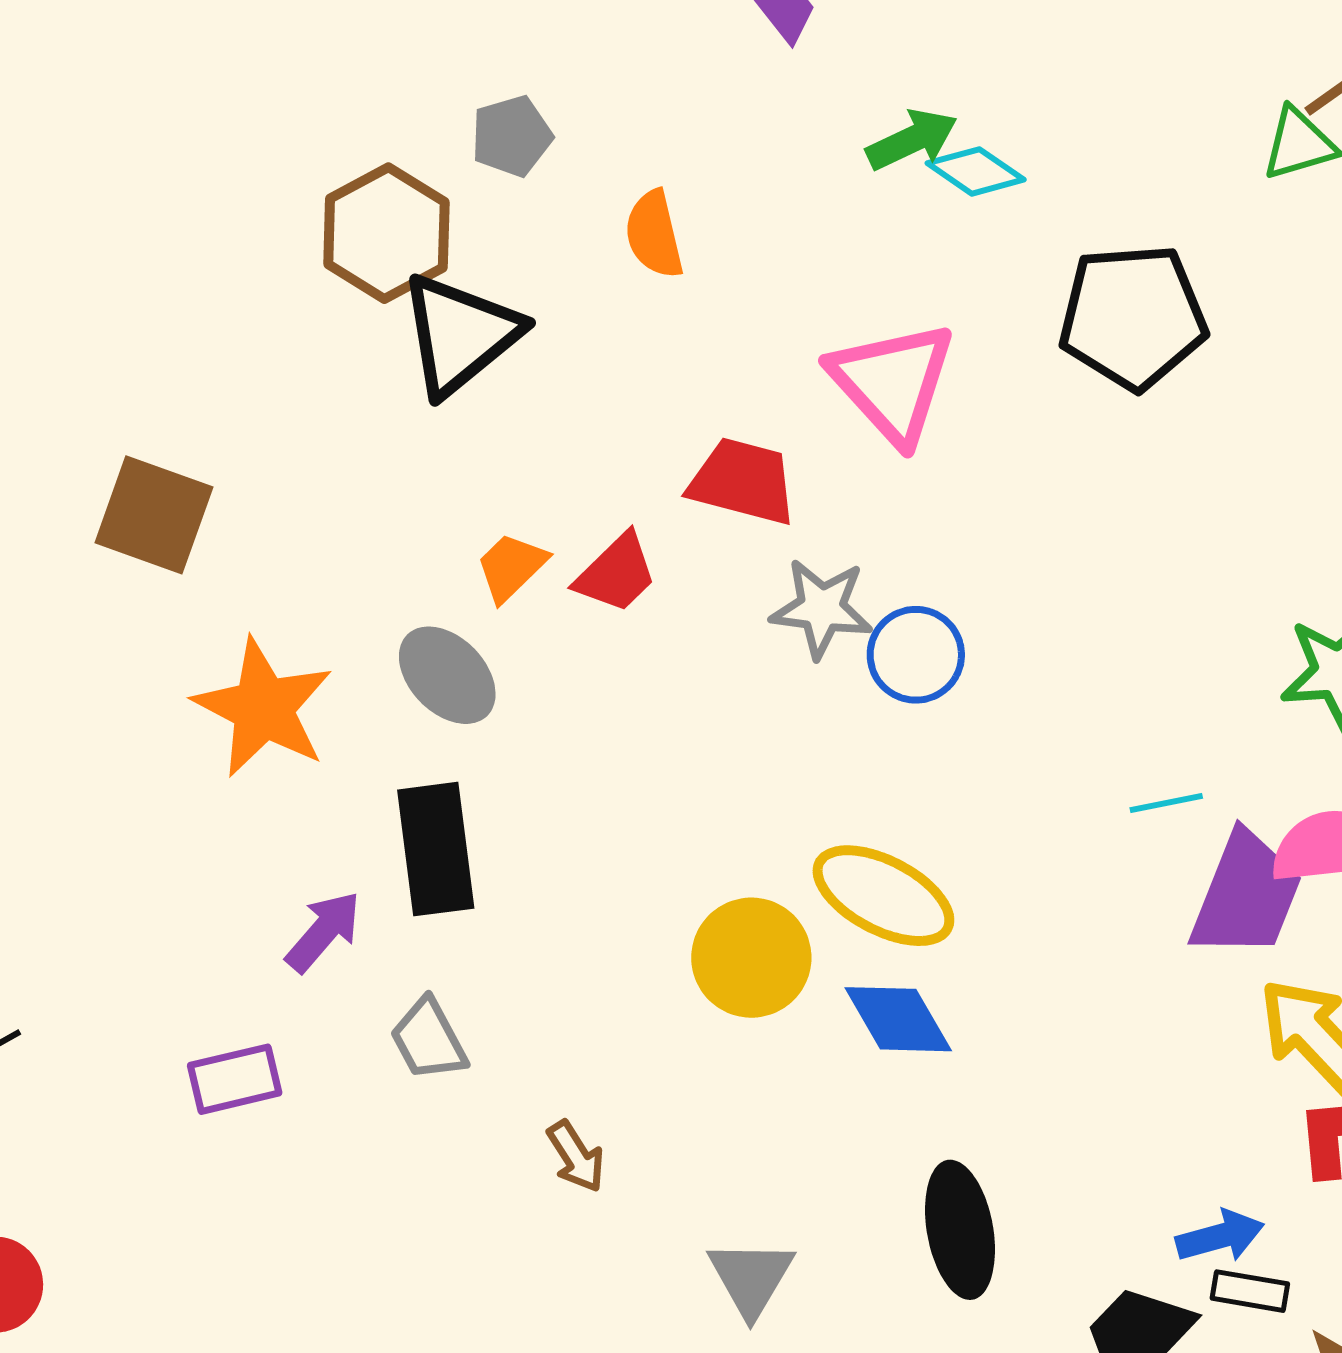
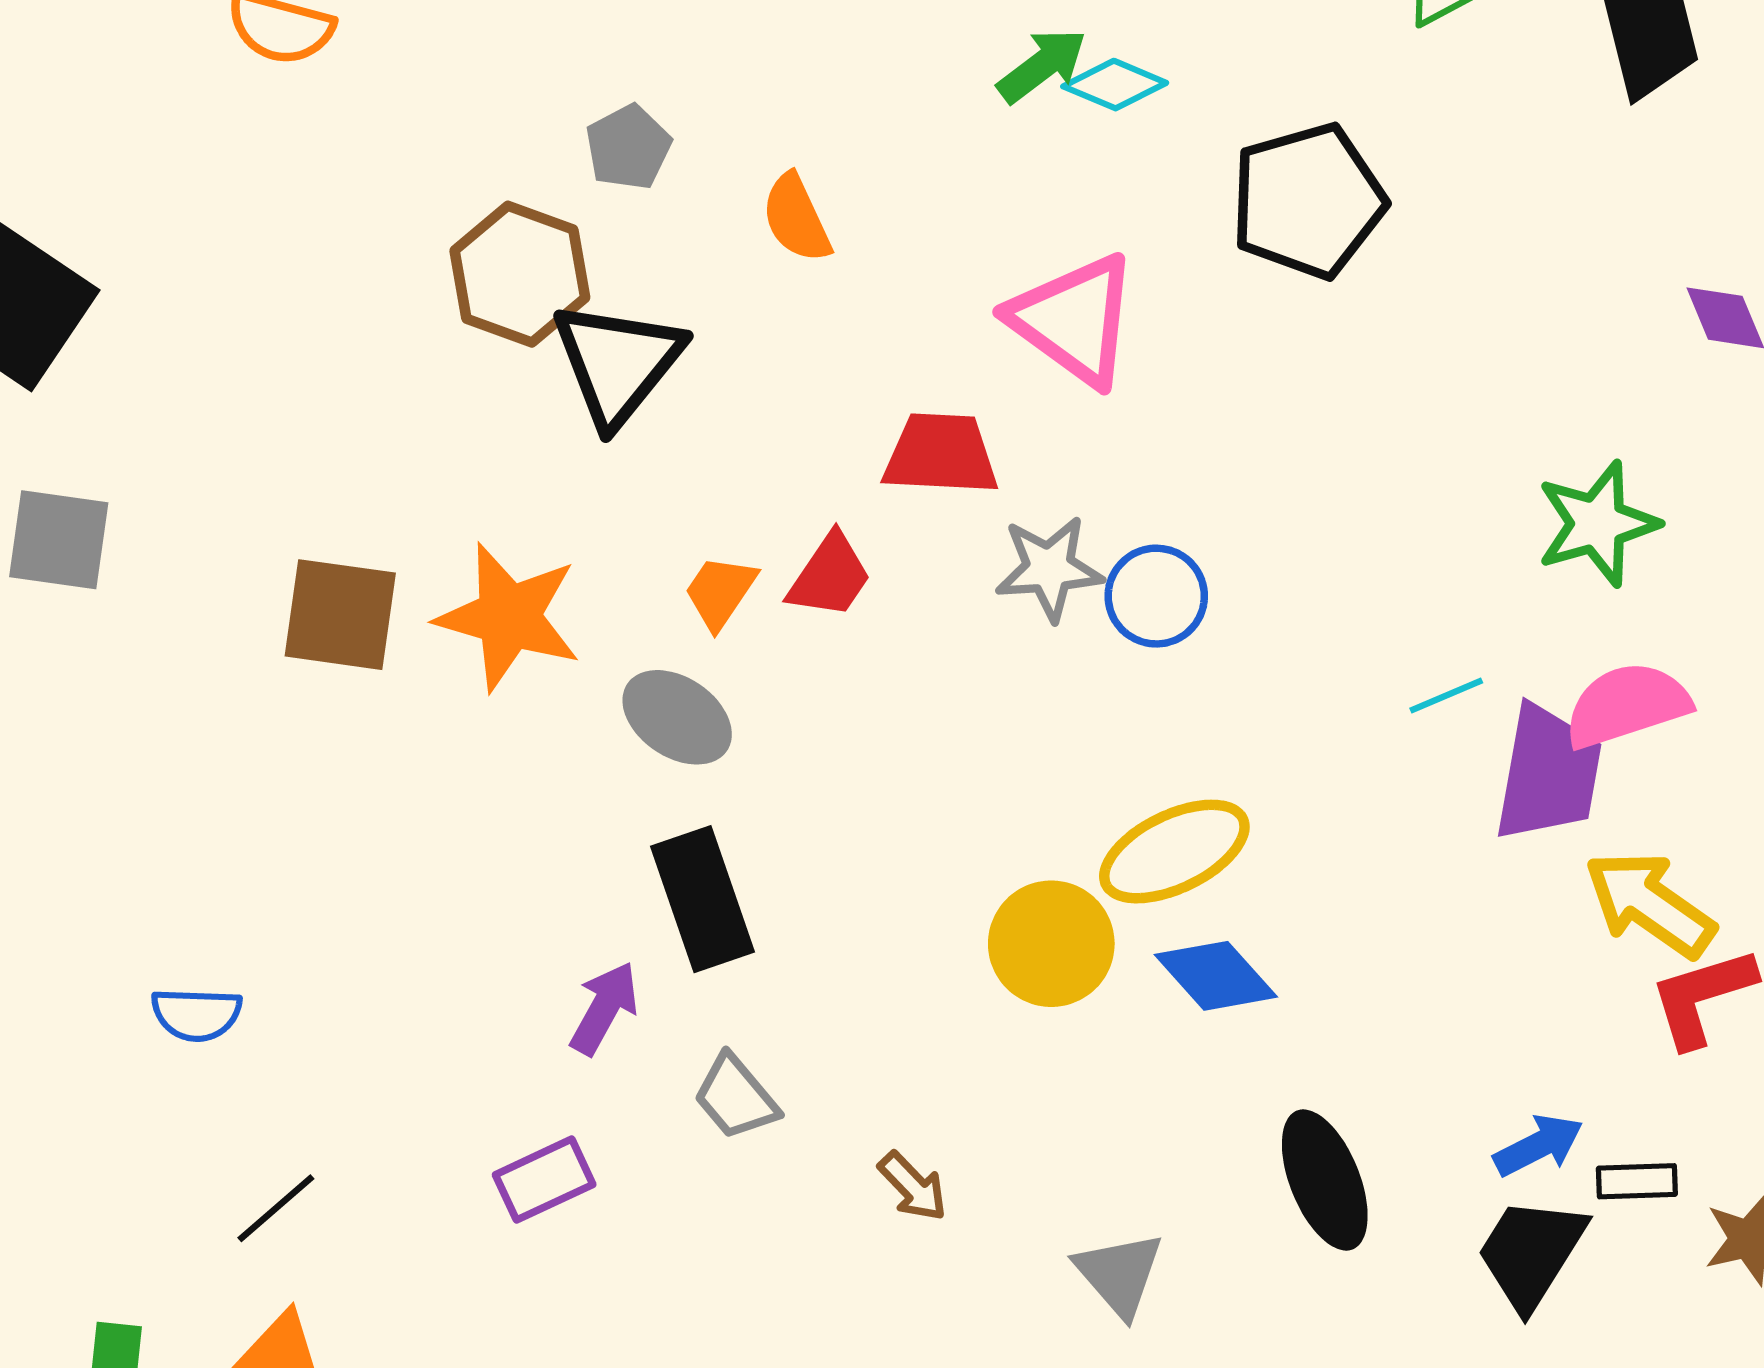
orange star: (263, 708) -> (509, 617), moved
yellow ellipse: (883, 896) -> (1174, 852), turned -42
blue arrow: (1220, 1236) -> (1539, 1145), moved

